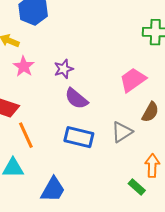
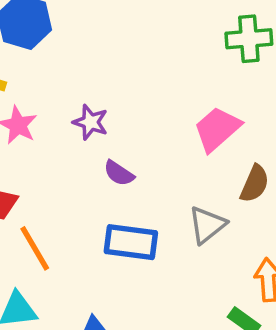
purple star: (64, 69) -> (90, 122), turned -30
purple semicircle: (76, 99) -> (119, 173), size x0.7

